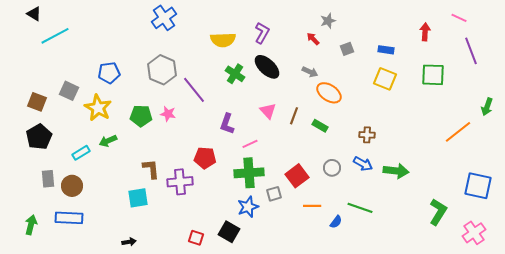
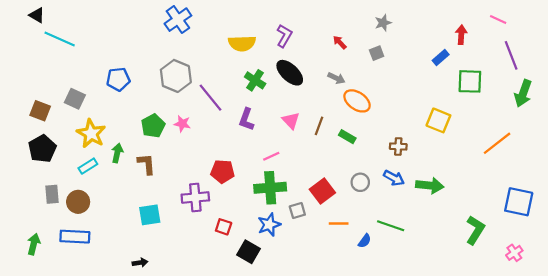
gray star: (328, 21) -> (383, 23), moved
cyan line: (55, 36) -> (60, 39), turned 52
blue rectangle: (386, 50) -> (441, 58), moved, turned -49
yellow square: (385, 79) -> (438, 120), moved
green arrow: (487, 107) -> (523, 93), moved, size x1.4
yellow star: (98, 108) -> (91, 133), moved
green pentagon: (141, 116) -> (153, 126), turned -30
purple L-shape: (227, 124) -> (246, 119), moved
green arrow: (108, 141) -> (117, 153), turned 126
brown L-shape: (151, 169) -> (146, 164), moved
pink cross: (474, 233) -> (514, 253), size x0.7
red square: (196, 238) -> (224, 227), moved

